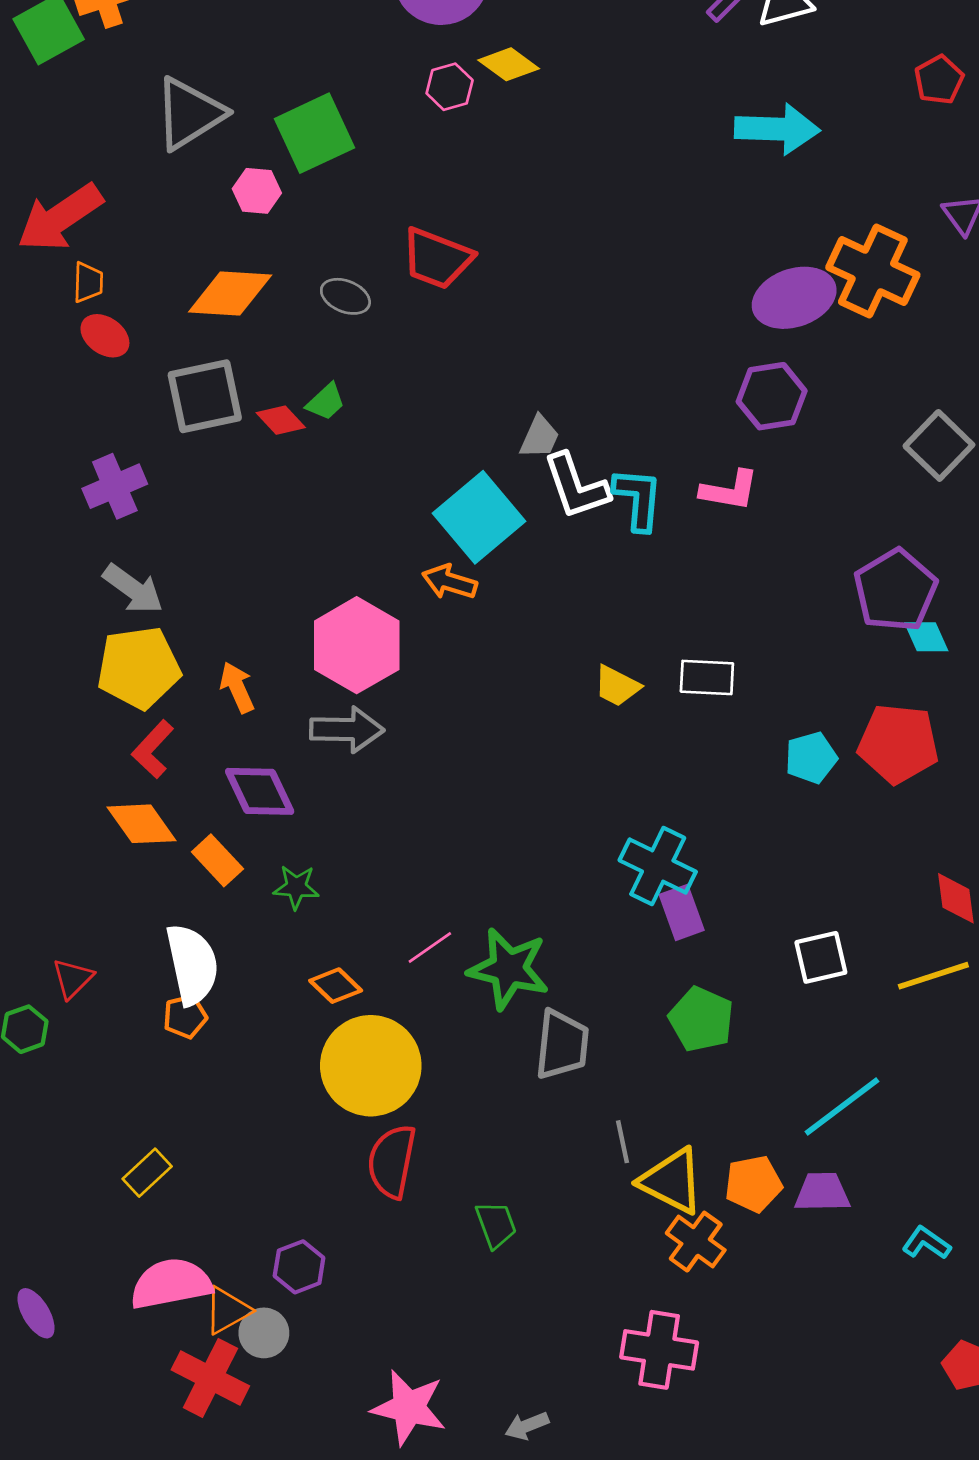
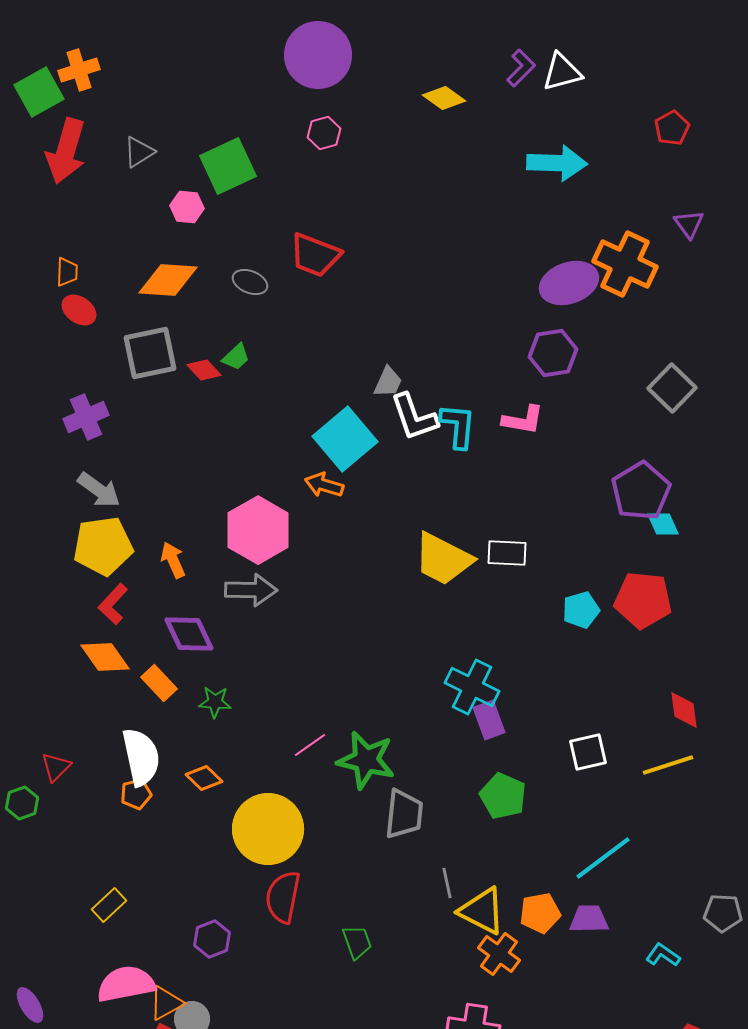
yellow diamond: (509, 64) -> (444, 98), moved
gray triangle: (189, 114) -> (139, 152), size x0.6
red arrow: (60, 218) -> (66, 151), moved, turned -40
yellow trapezoid: (617, 686) -> (443, 559), size x1.8
orange diamond: (336, 986) -> (204, 778), moved
purple hexagon: (299, 1267) -> (212, 939), moved

